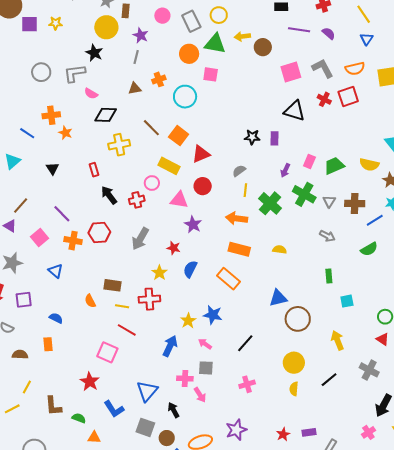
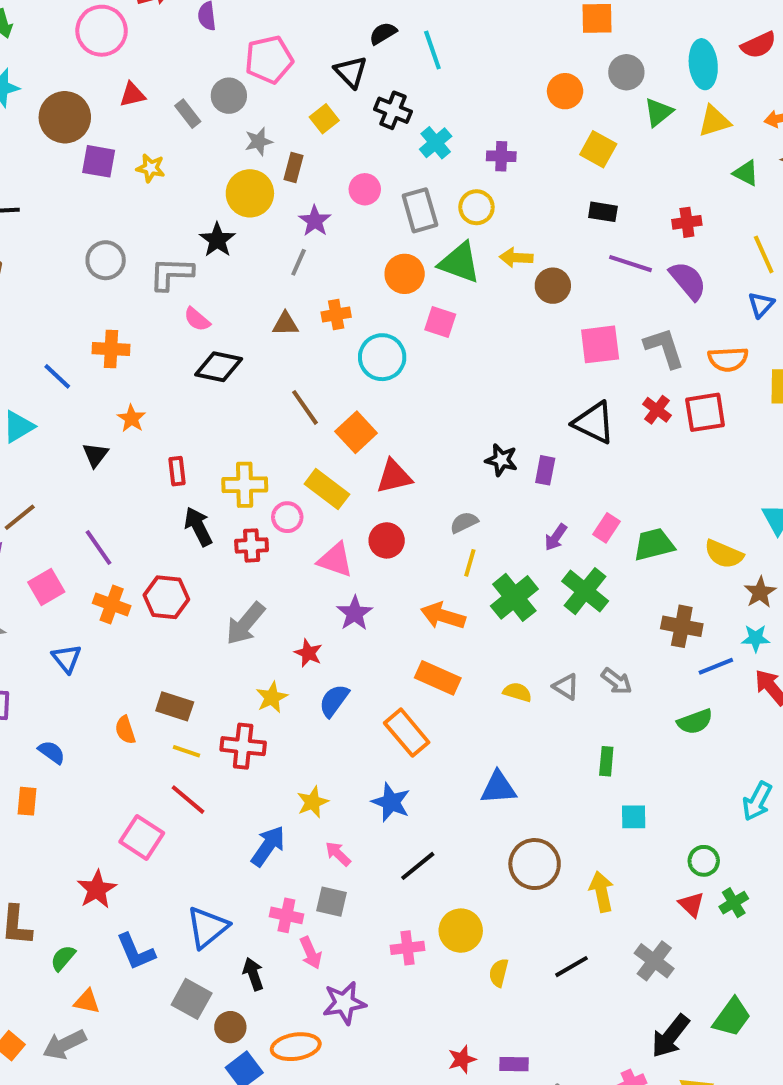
purple semicircle: (329, 33) -> (688, 281), size x1.5
orange star: (65, 133) -> (131, 418), moved
yellow cross: (119, 145) -> (245, 485), moved
gray triangle: (329, 201) -> (566, 687), moved, turned -40
blue star: (213, 315) -> (391, 802), moved
brown circle: (298, 319) -> (535, 864), moved
yellow circle: (294, 363) -> (461, 931), moved
green semicircle: (79, 418) -> (63, 958), turned -80
purple star: (236, 430) -> (344, 1003), moved

